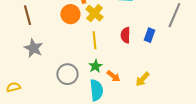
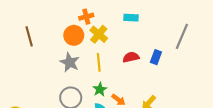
red semicircle: (125, 35) -> (131, 57), turned 77
gray star: (33, 48) -> (70, 62), moved

